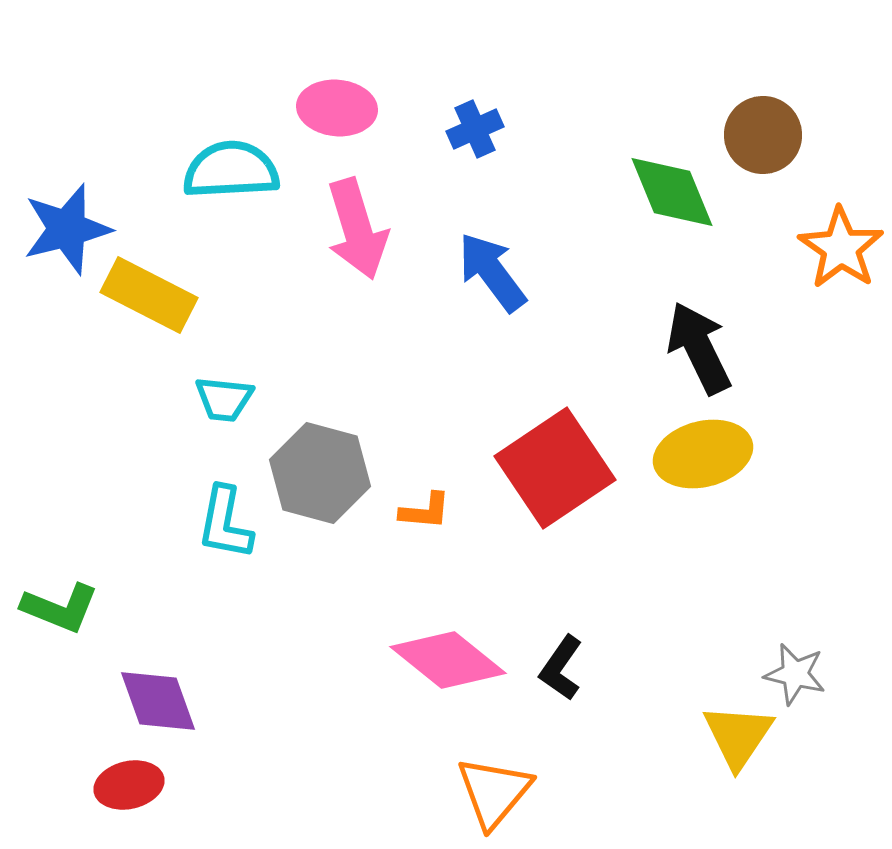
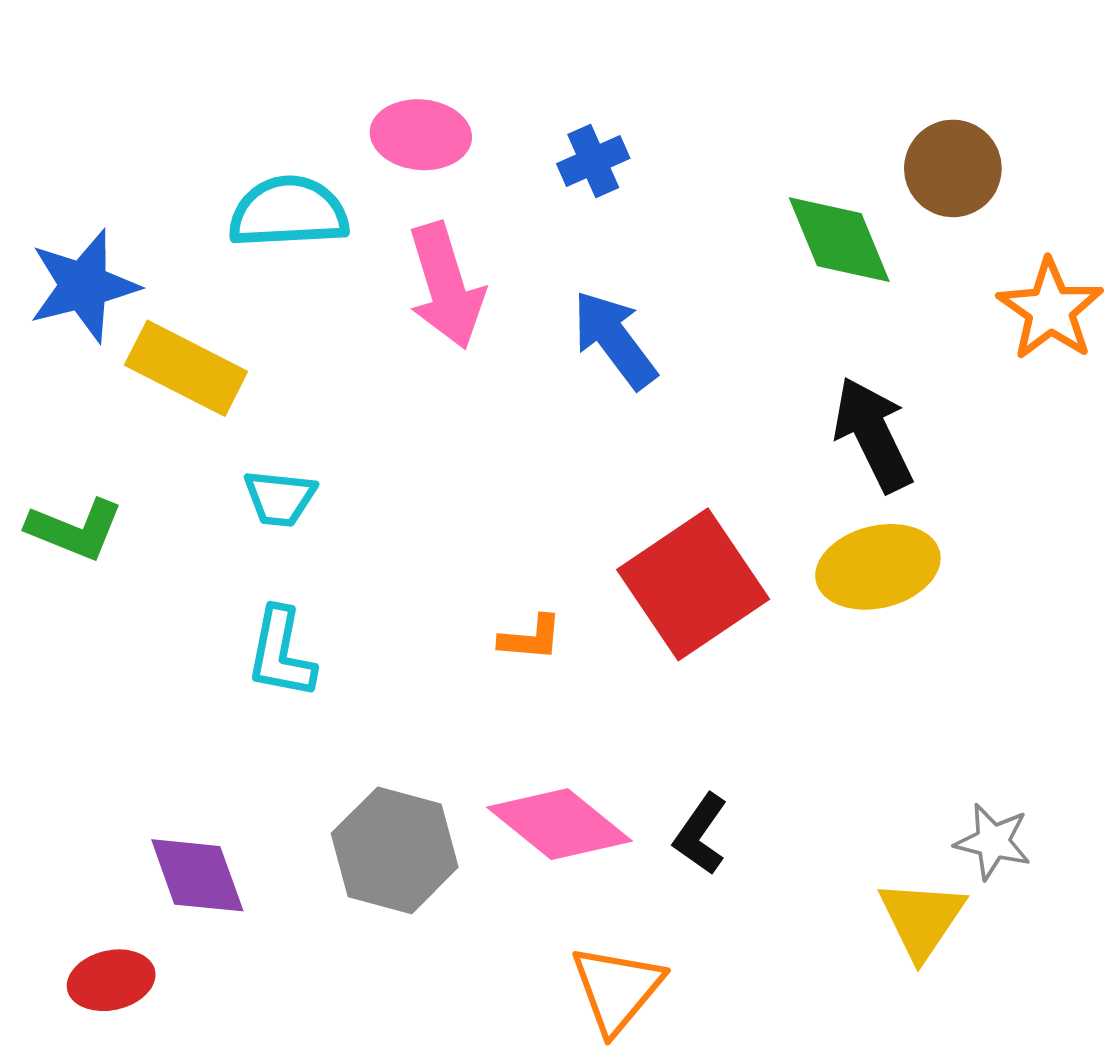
gray hexagon: (320, 473) -> (395, 850), moved
green L-shape: (60, 608) -> (75, 529), moved
red ellipse: (129, 785) -> (111, 980), moved

